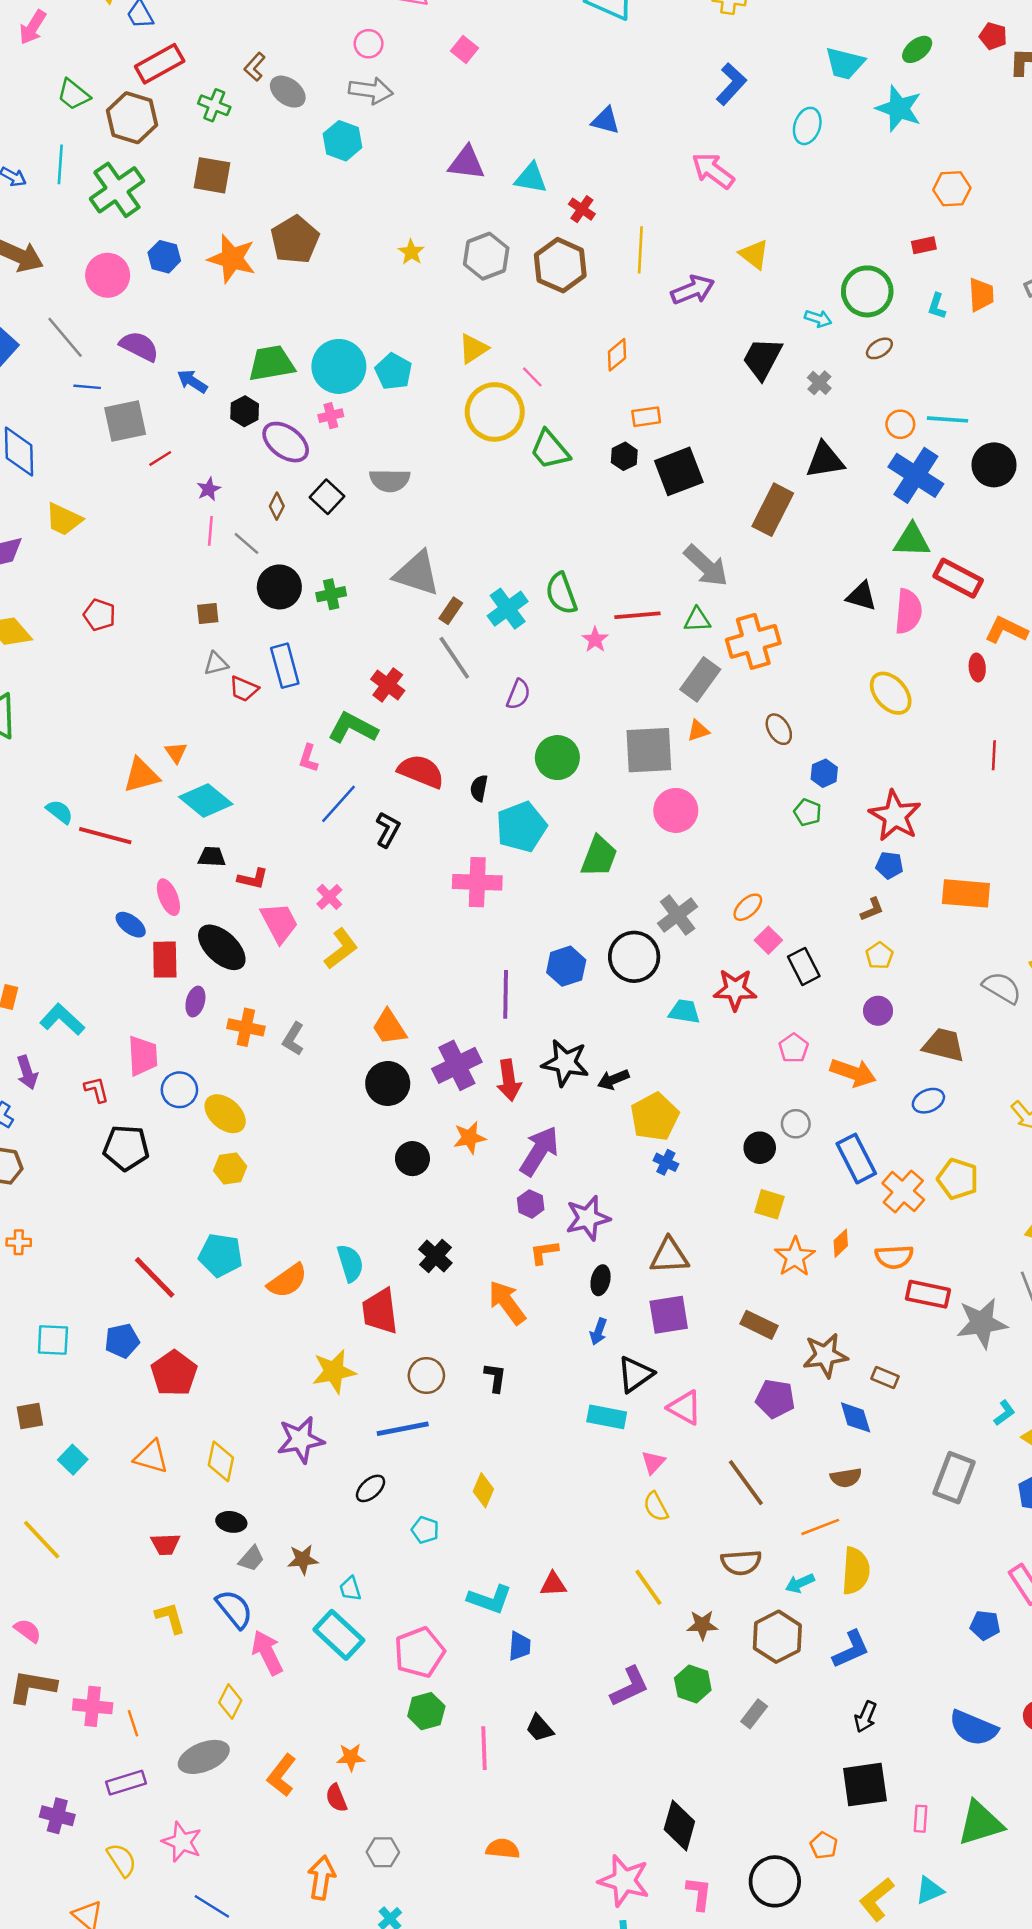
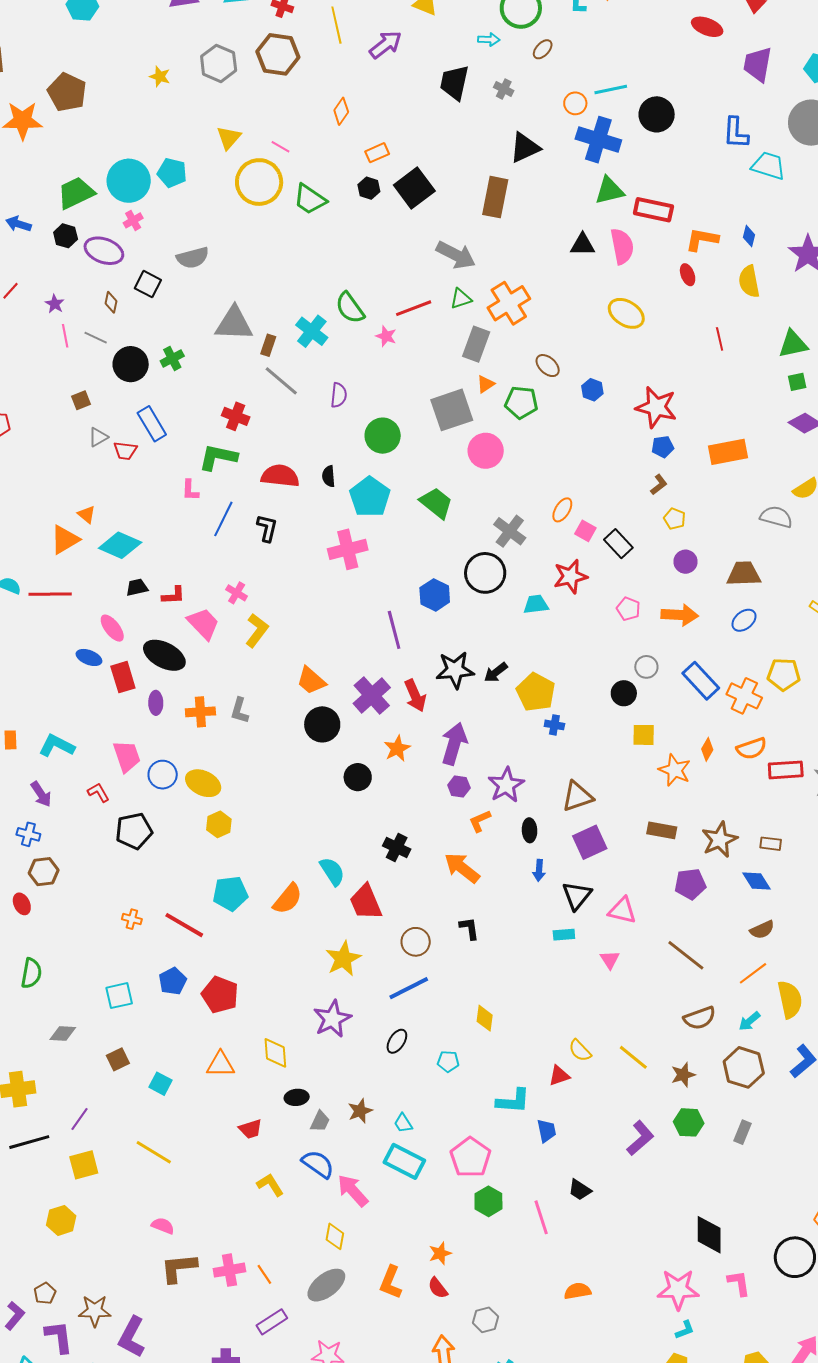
green pentagon: (807, 812) -> (521, 402), moved, size x1.5
green trapezoid: (599, 856) -> (436, 503), turned -57
orange cross: (19, 1242) -> (132, 919), moved, turned 30
cyan rectangle: (607, 1417) -> (564, 935), size x0.7
yellow semicircle: (656, 1507) -> (580, 1051), moved

